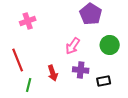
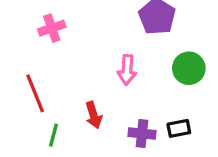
pink arrow: (73, 46) -> (127, 70), turned -30
purple cross: (81, 70) -> (142, 133), moved

